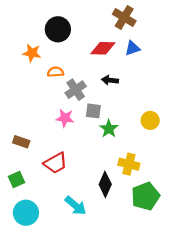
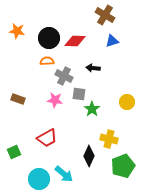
black circle: (58, 29) -> (49, 38), moved
red diamond: (103, 48) -> (75, 41), moved
orange star: (32, 53) -> (17, 31), moved
gray cross: (76, 90) -> (64, 76), turned -30
brown rectangle: (21, 142) -> (18, 99), moved
cyan circle: (26, 213) -> (39, 179), moved

